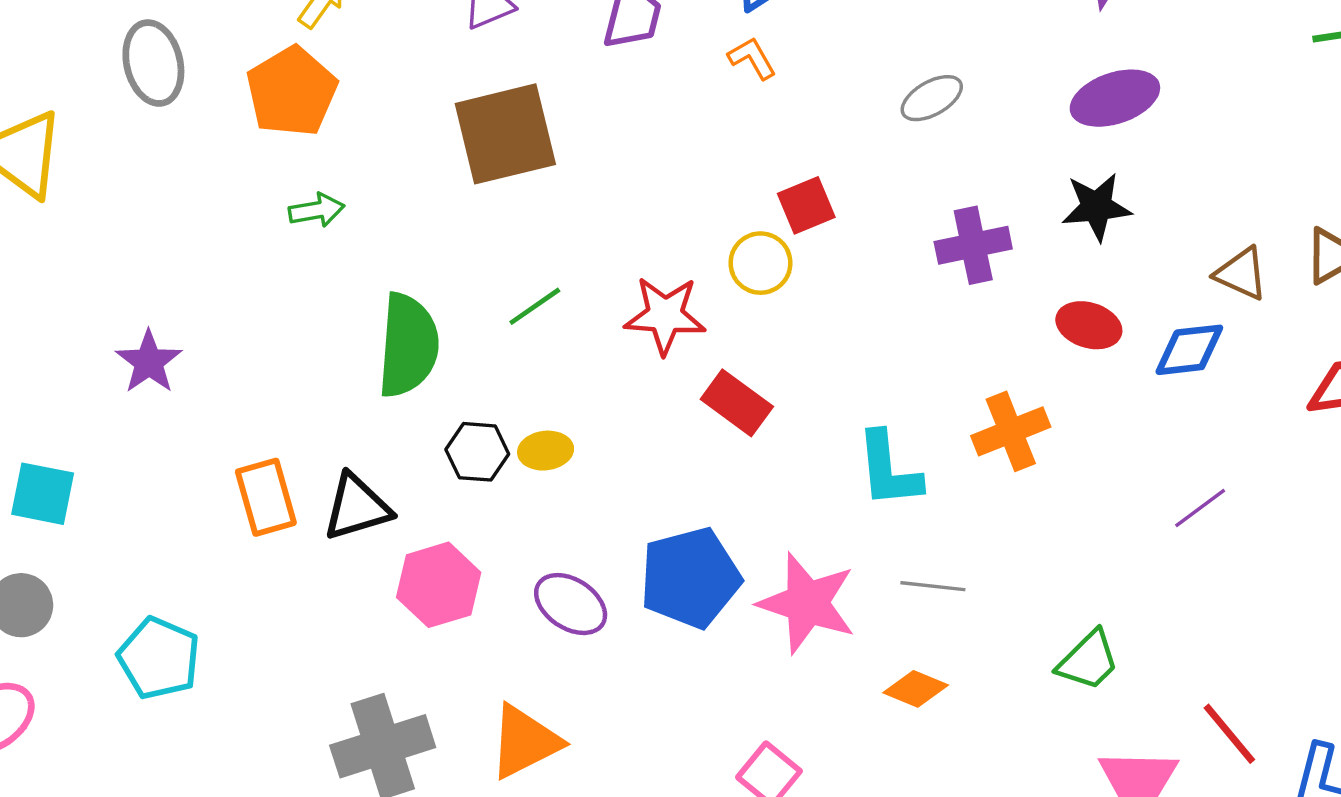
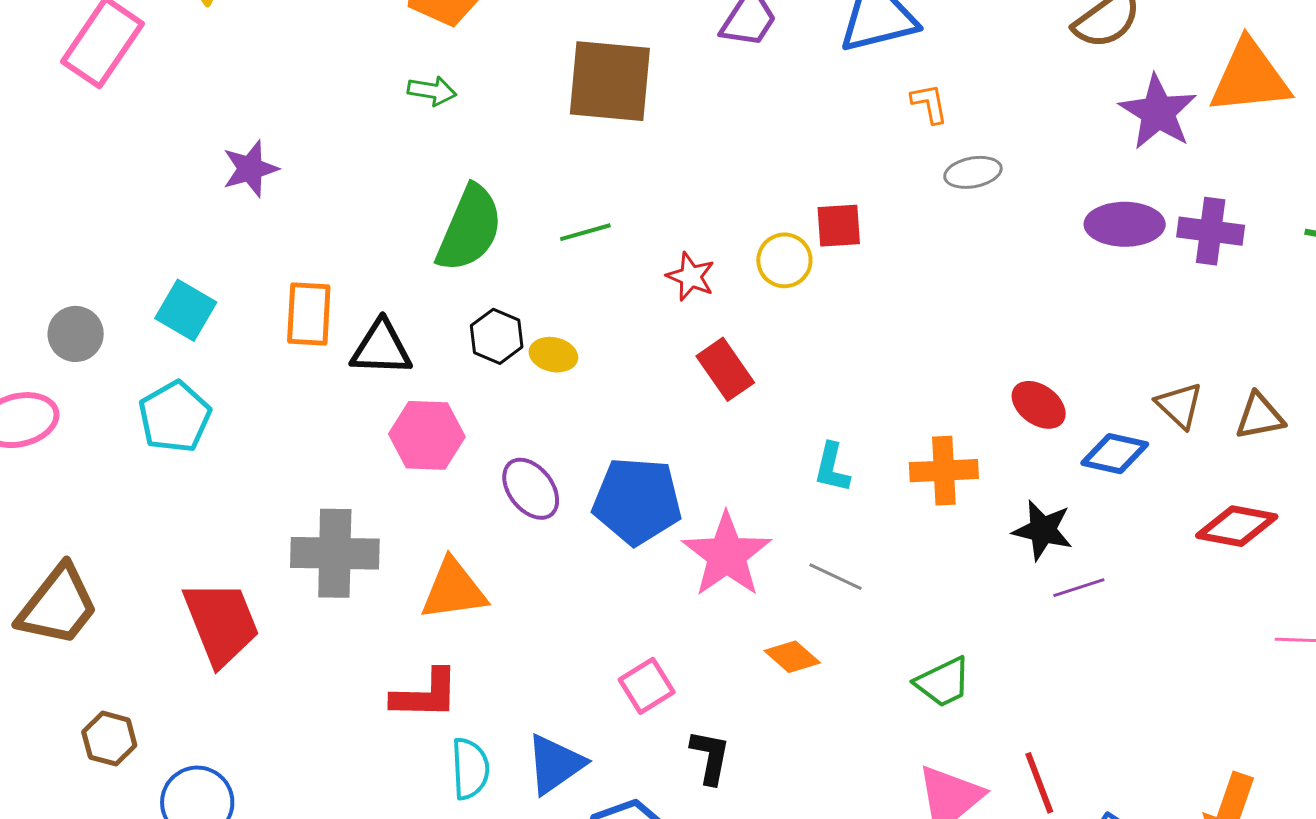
orange L-shape: (752, 58) -> (929, 104), moved
black star: (1096, 207) -> (1043, 530), moved
purple cross: (973, 245) -> (1211, 231), moved
red star: (665, 315) -> (691, 277), size x0.7
cyan L-shape: (889, 470) -> (832, 468), size x0.7
cyan square: (43, 494) -> (186, 310), moved

